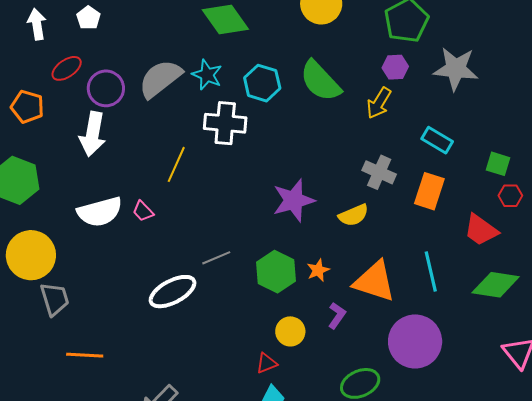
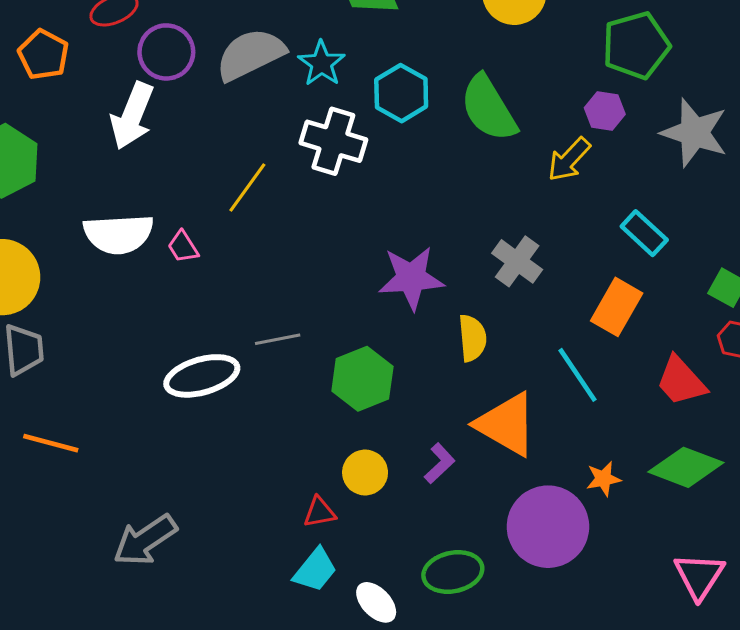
gray cross: (379, 172) -> (517, 261), moved
yellow semicircle: (354, 215) -> (472, 338), moved, turned -84
orange star: (318, 270) -> (603, 479), moved
cyan line: (431, 271) -> (577, 375), moved, turned -33

